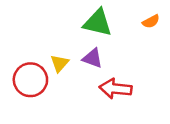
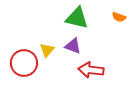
orange semicircle: (151, 21) -> (119, 17), turned 48

